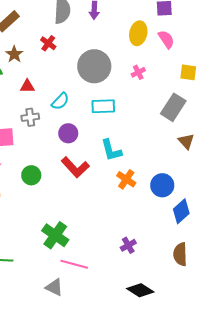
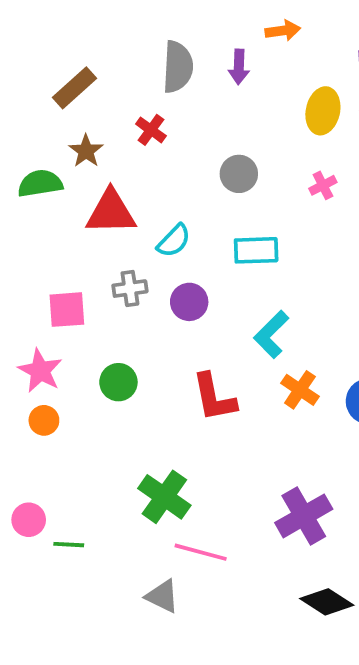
gray circle: (94, 66) -> (239, 174), size x0.6
red triangle: (27, 86) -> (111, 212), size x1.8
gray cross: (30, 117) -> (130, 289), moved
cyan L-shape: (111, 150) -> (271, 334), turned 60
red L-shape: (75, 167) -> (214, 397), moved, turned 32
purple cross: (128, 245) -> (304, 516), size x1.8

